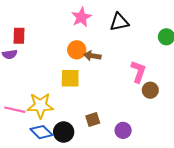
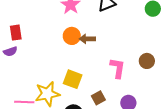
pink L-shape: (138, 72) -> (118, 68), moved
yellow square: (70, 78) -> (73, 79), moved, turned 30

